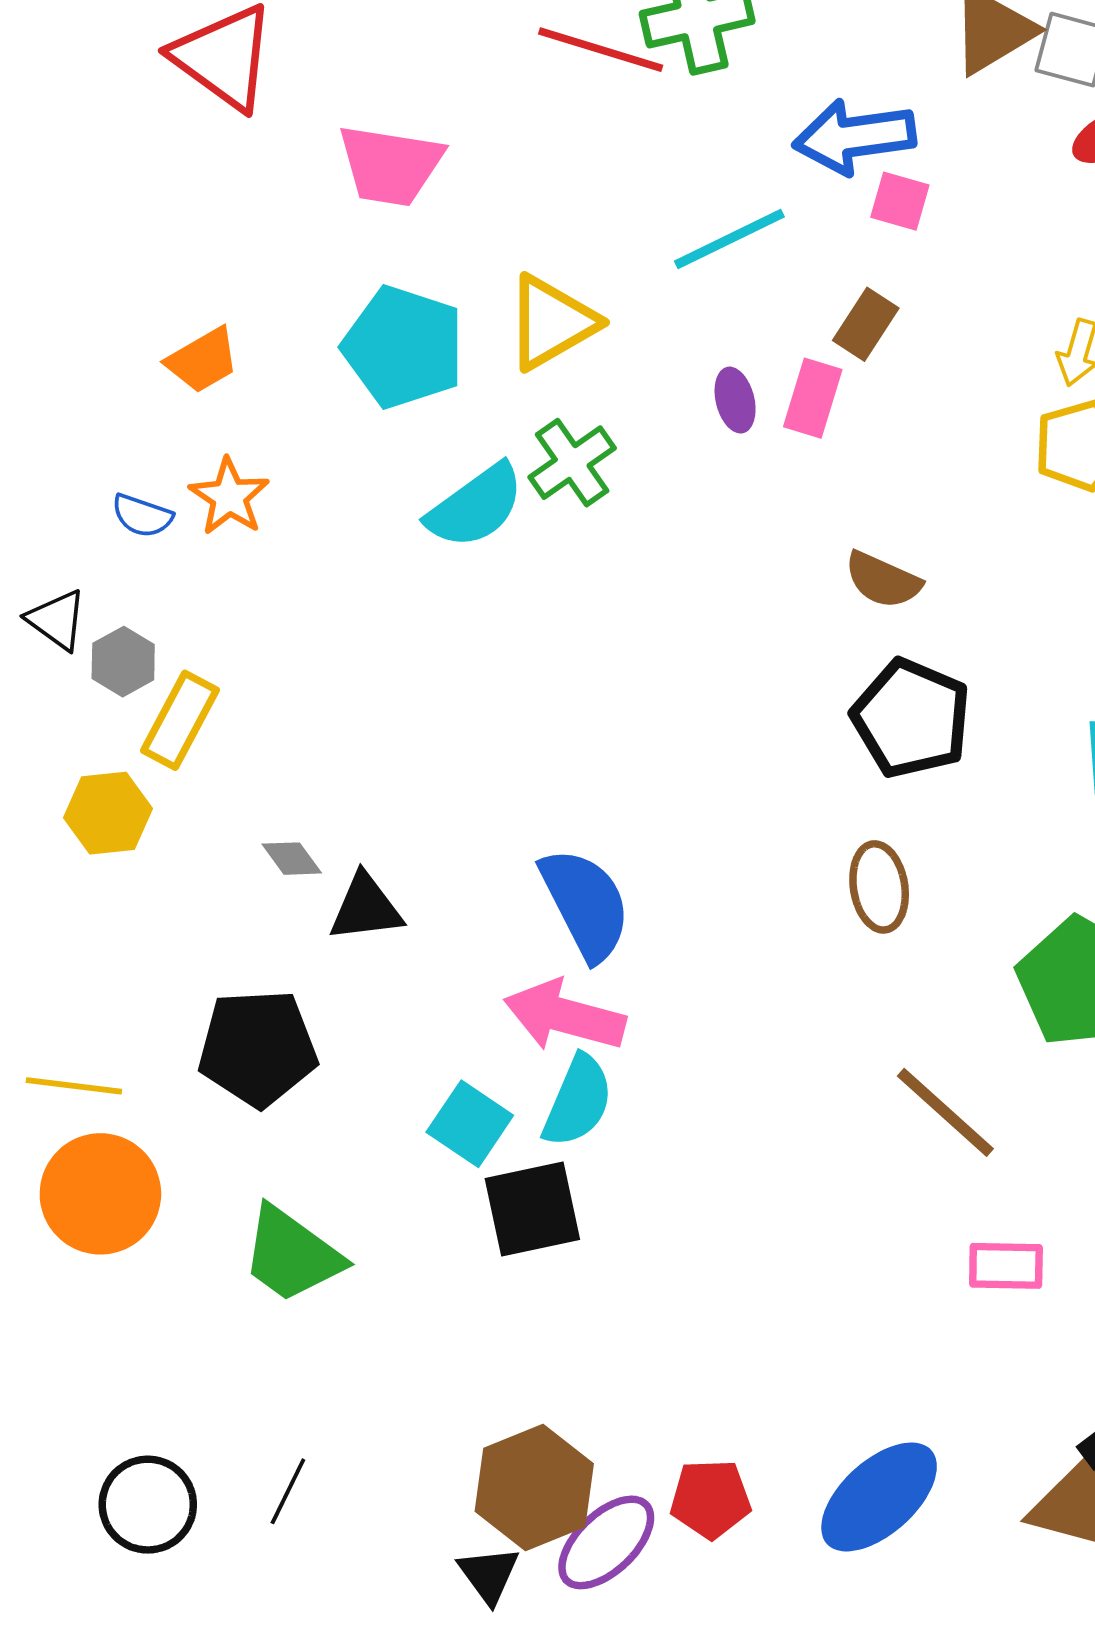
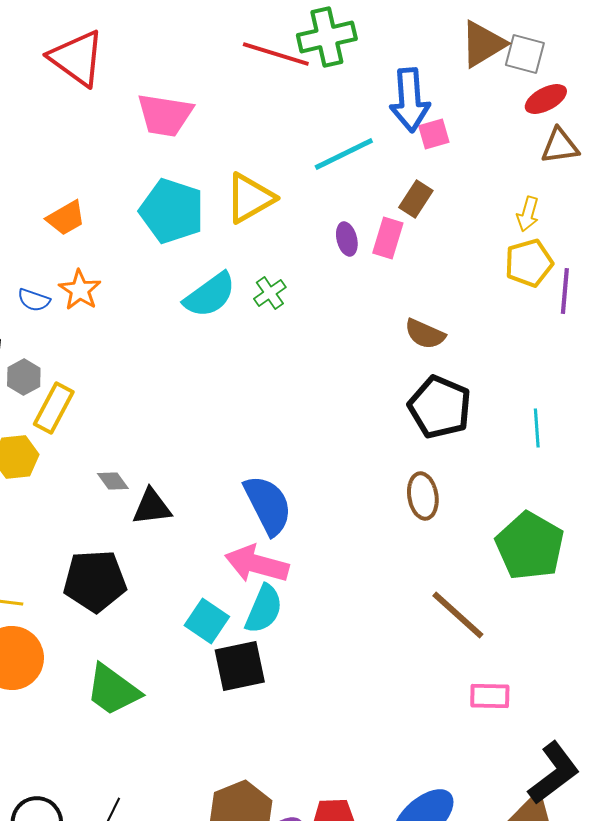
blue arrow: (854, 137) -> (410, 100), turned -86
pink square: (900, 201) -> (434, 134), turned -32
green cross: (572, 463) -> (270, 293), moved, size x0.7

